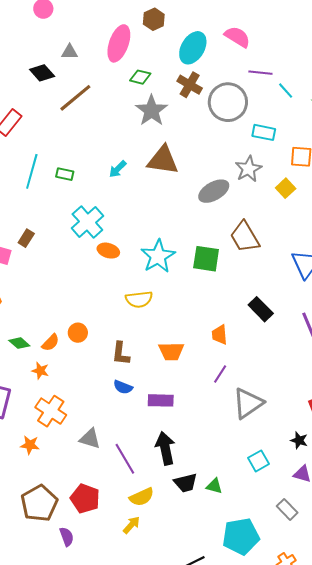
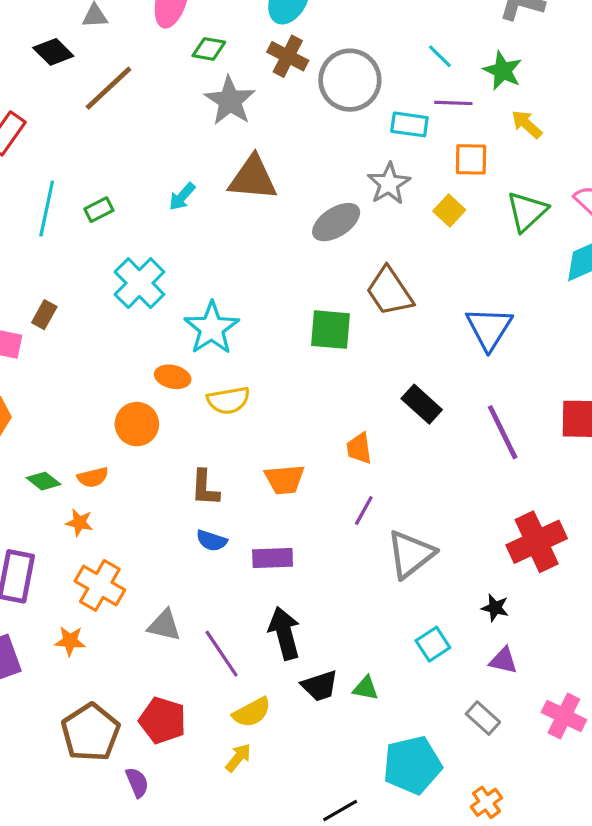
purple line: (260, 73) -> (453, 103), moved
green rectangle: (65, 174) -> (99, 210), turned -36
orange ellipse: (108, 251) -> (173, 377), moved
cyan star: (158, 256) -> (212, 328), moved
orange circle: (78, 333) -> (137, 424), moved, size x1.4
orange semicircle: (51, 343) -> (93, 477), turned 36

